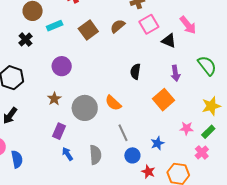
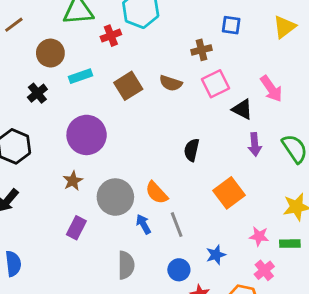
brown semicircle: (118, 26) -> (171, 83), turned -126
purple circle: (62, 66) -> (87, 135), size x1.4
purple arrow: (175, 73) -> (255, 144), moved
green rectangle: (208, 132) -> (290, 244), turned 40
gray line: (123, 133) -> (177, 225), moved
pink cross: (202, 152) -> (264, 270), moved
blue arrow: (67, 154) -> (143, 224), moved

